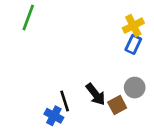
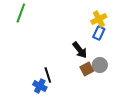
black arrow: (96, 94) -> (80, 50), moved
brown square: (117, 105) -> (87, 69), moved

